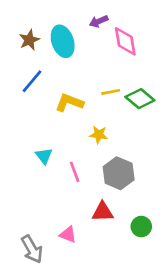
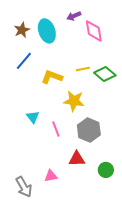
yellow star: (99, 135) -> (74, 101), size x1.5
pink triangle: (68, 235) -> (51, 176), turned -32

